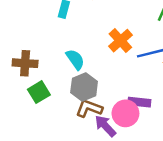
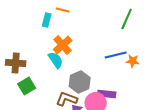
orange cross: (120, 41) -> (63, 45), moved
gray hexagon: (84, 87) -> (80, 82), moved

